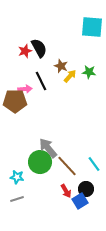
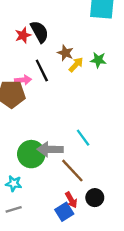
gray arrow: (48, 148) -> (50, 149), turned -50
green circle: (40, 162) -> (31, 154), moved
cyan line: (94, 164) -> (83, 138), moved
blue square: (80, 201) -> (64, 212), moved

